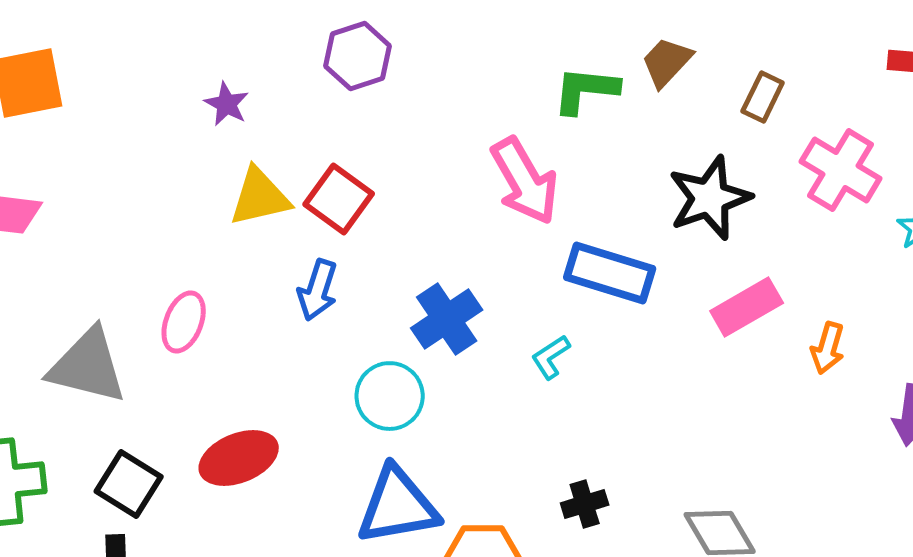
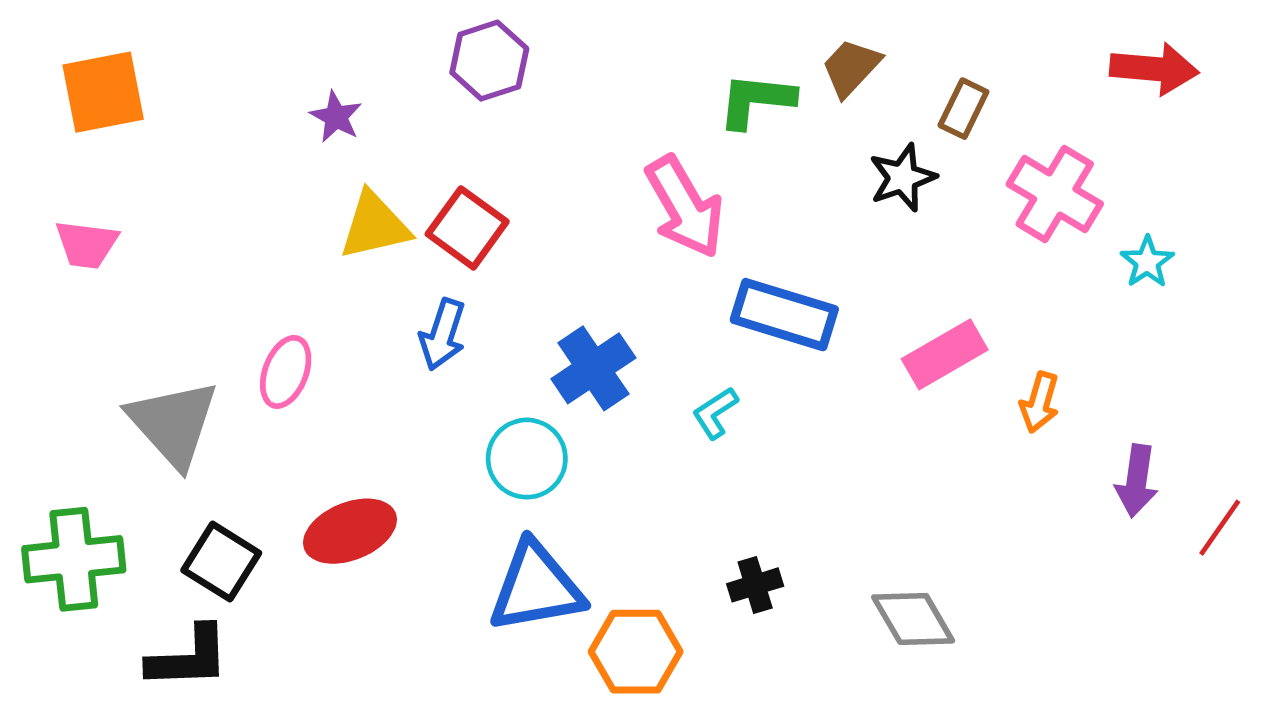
black star: (710, 198) -> (903, 178), moved, size x0.7
gray triangle: (88, 366) -> (173, 423), turned 34

